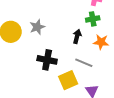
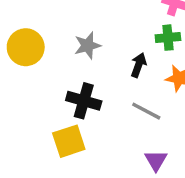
gray star: (37, 27) -> (88, 45), moved
yellow square: (68, 80) -> (69, 141), moved

